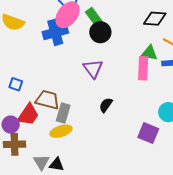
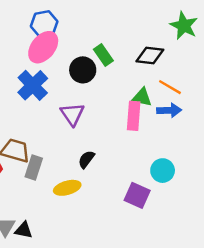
green rectangle: (94, 17) -> (103, 55), moved
blue cross: (55, 32) -> (33, 85), moved, turned -30
yellow ellipse: (61, 131) -> (67, 188), moved

